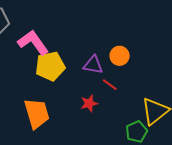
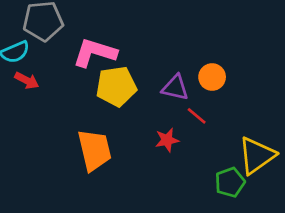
pink L-shape: (33, 43) -> (95, 53), turned -40

